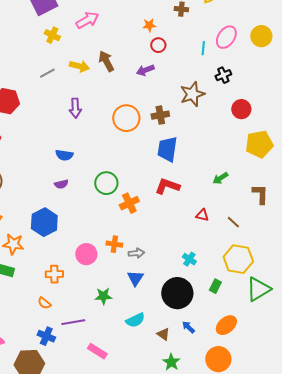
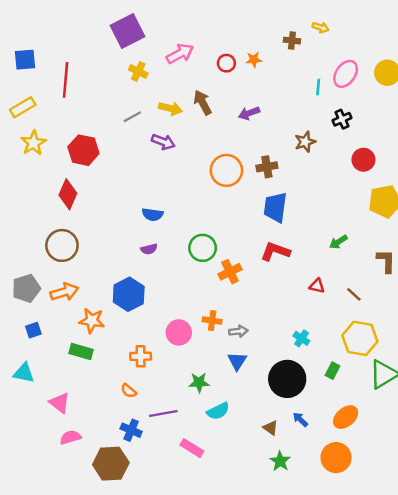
red circle: (158, 45) -> (226, 63), moved
brown star: (192, 94) -> (305, 142), size x0.7
purple arrow: (75, 108) -> (163, 142), moved, turned -66
cyan semicircle: (135, 320) -> (218, 411), moved

